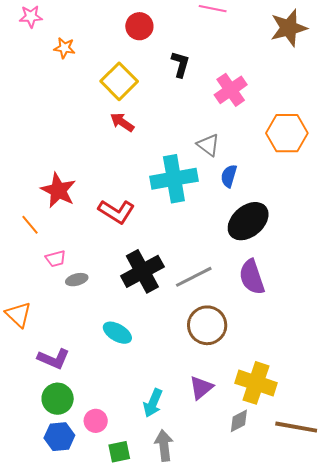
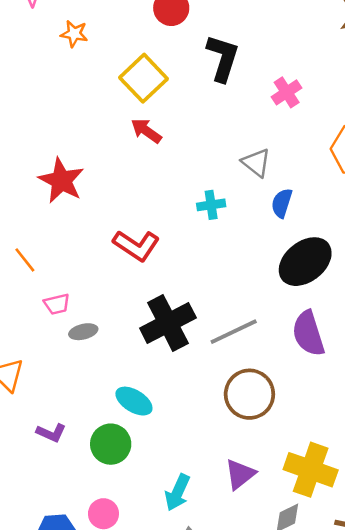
black L-shape: (180, 64) -> (223, 58), size x1.4
pink cross: (231, 90) -> (287, 92), size x0.7
cyan cross: (174, 179) -> (211, 205), size x0.5
red star: (58, 190) -> (61, 181), moved
purple L-shape: (54, 359) -> (51, 433), size x0.7
green circle: (58, 399) -> (111, 444), moved

